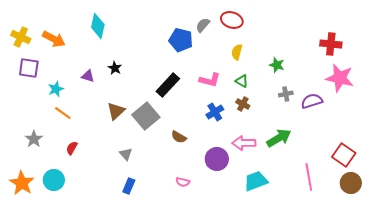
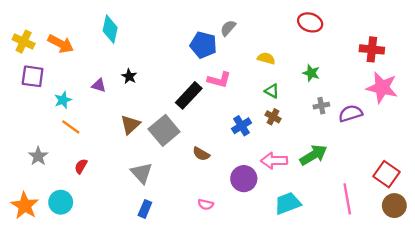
red ellipse: (232, 20) -> (310, 22), moved
yellow semicircle: (237, 52) -> (266, 58), turned 91
pink L-shape: (210, 80) -> (219, 80), moved
gray triangle: (126, 154) -> (142, 173), size x1.5

